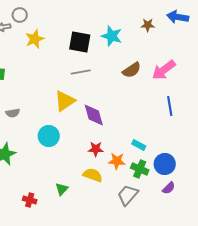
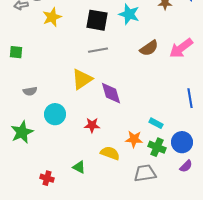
blue line: (170, 106) -> (190, 98), moved
cyan circle: (49, 136) -> (55, 114), moved
red star: (96, 149) -> (92, 125), moved
green triangle: (62, 189) -> (79, 167), turned -48
gray trapezoid: (128, 195) -> (145, 173), turned 40

